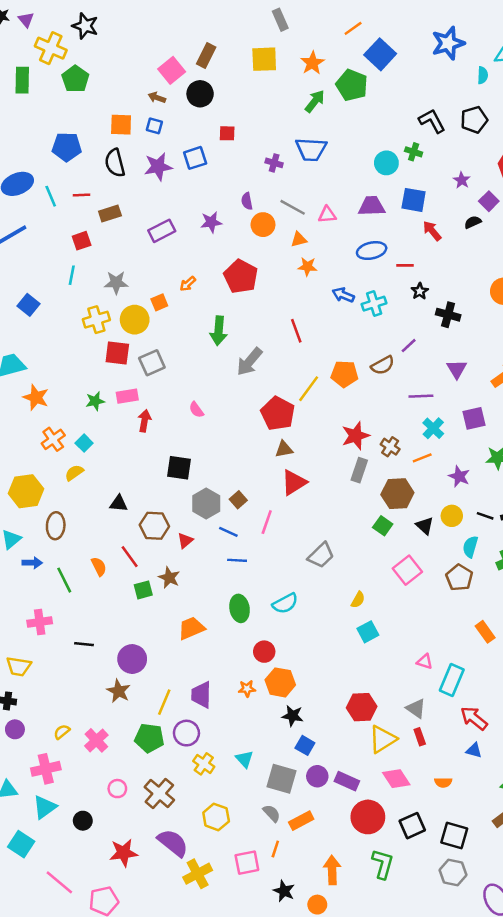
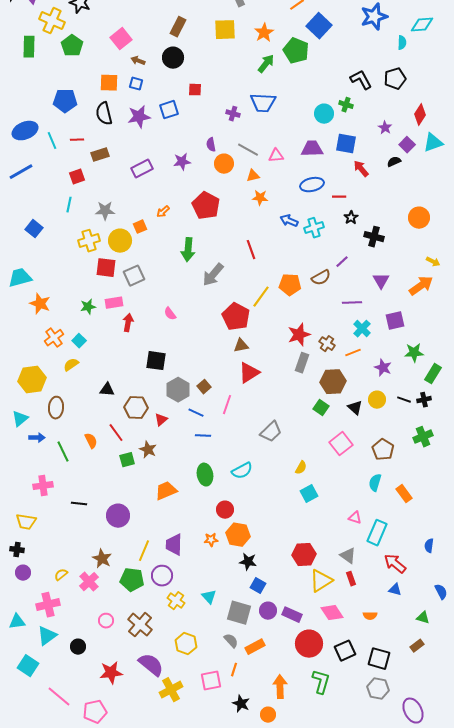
pink square: (172, 70) -> (121, 39), moved
cyan semicircle: (470, 547) -> (375, 483), moved
brown star: (119, 691) -> (102, 559), moved

